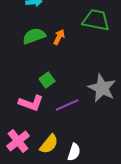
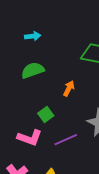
orange arrow: (59, 37) -> (69, 88), moved

